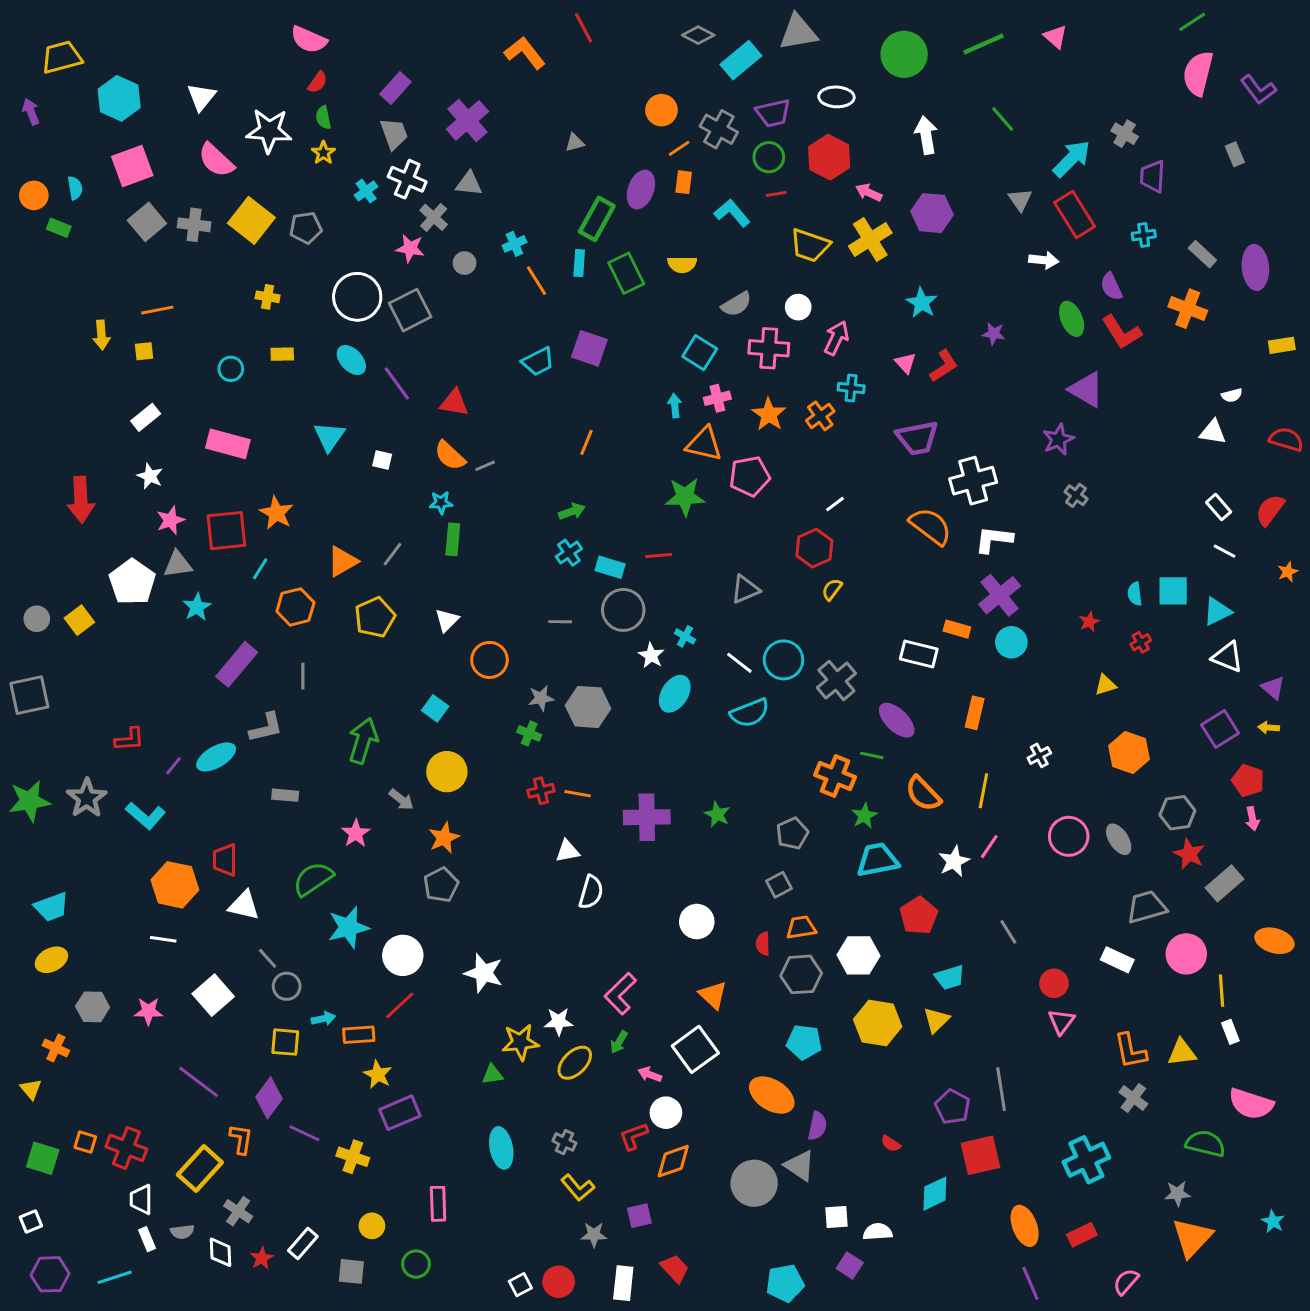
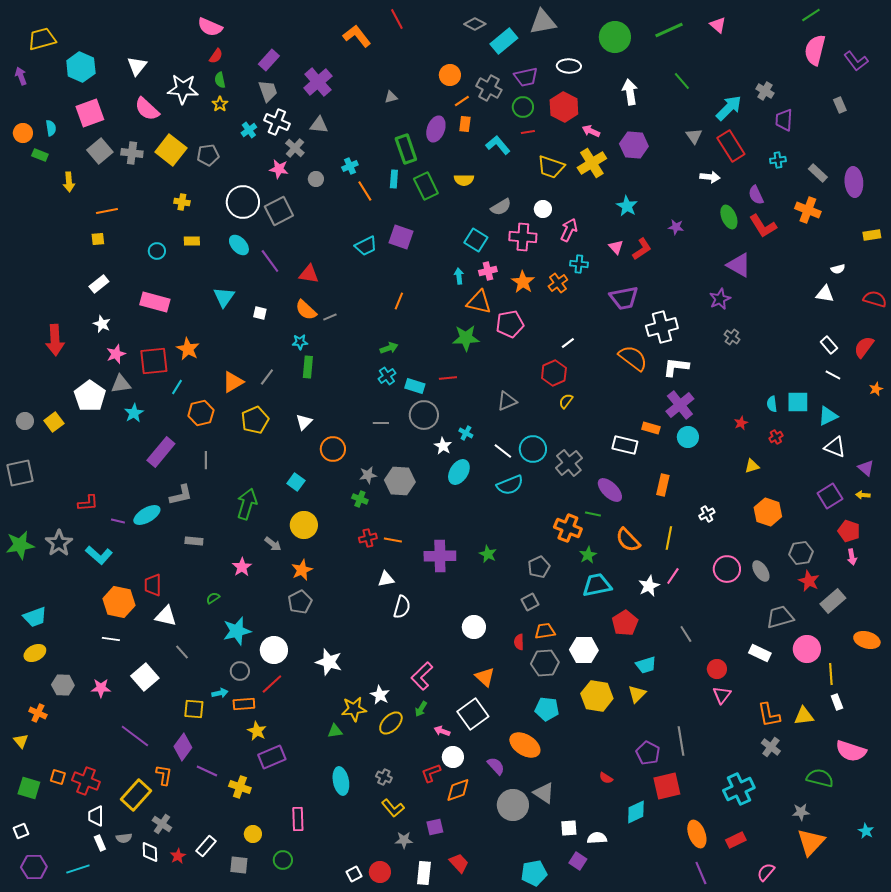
green rectangle: (597, 219) -> (406, 149), turned -48
yellow arrow: (101, 335) -> (69, 182), moved
purple line: (173, 766) -> (118, 521), turned 64
green semicircle: (313, 879) -> (213, 598), size x0.5
gray circle: (287, 986) -> (240, 671), moved
white star: (559, 1022) -> (380, 695), turned 30
purple semicircle: (817, 1126) -> (496, 766), moved, turned -54

